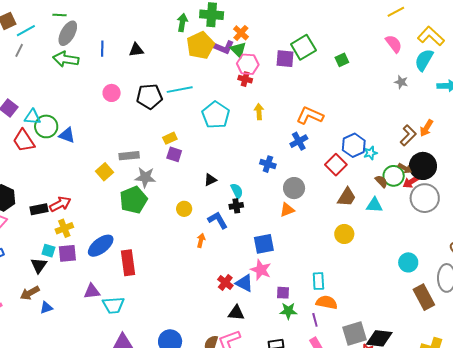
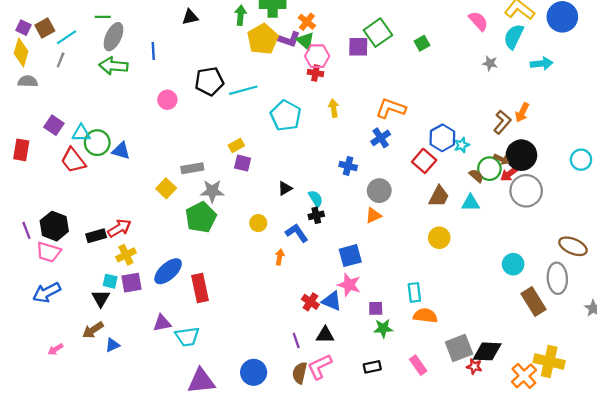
black triangle: (136, 50) -> (190, 17), moved
black pentagon: (149, 96) -> (209, 81), moved
purple line: (315, 320) -> (296, 341), moved

